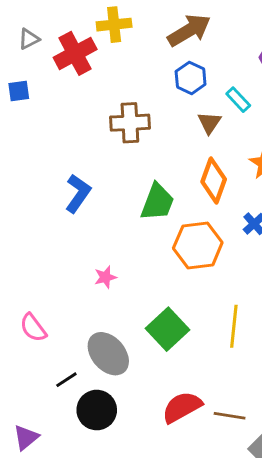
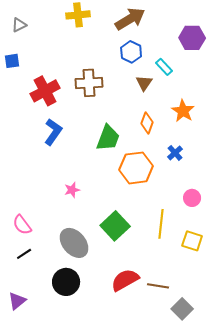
red cross: (75, 53) -> (45, 91), moved
orange diamond: (214, 180) -> (147, 123), size x0.7
black line: (66, 380) -> (24, 254), moved

